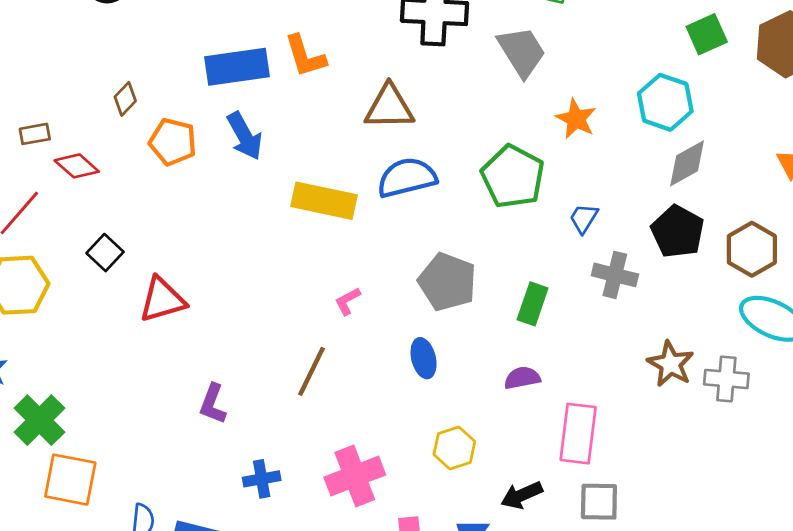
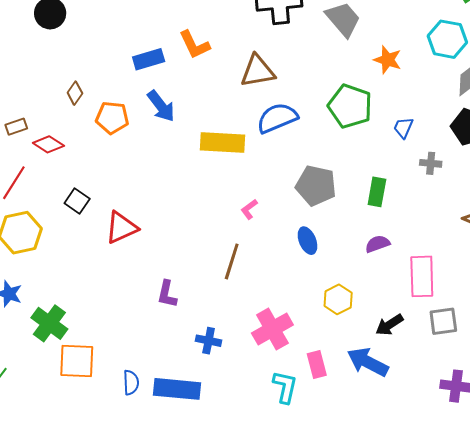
blue rectangle: (237, 67) -> (149, 59), size x0.7
gray cross: (615, 275) -> (431, 163), size x0.7
blue cross: (262, 479) -> (209, 341), turned 30

